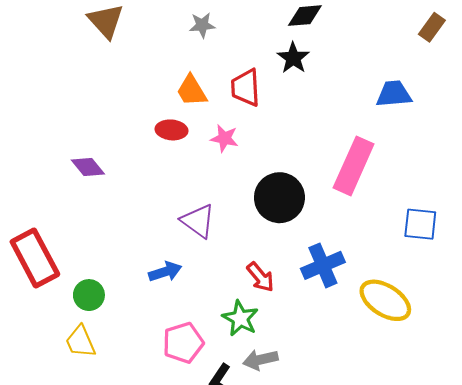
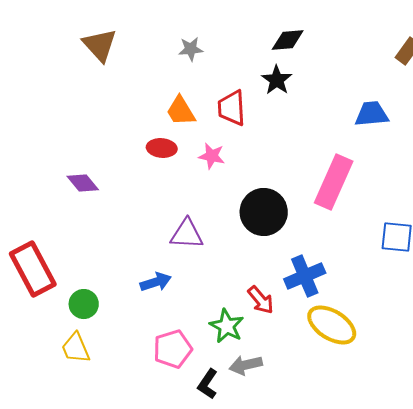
purple triangle: (198, 221) -> (187, 234), turned -33
red arrow: (260, 277) -> (261, 300), moved
yellow ellipse: (385, 300) -> (332, 325), moved

